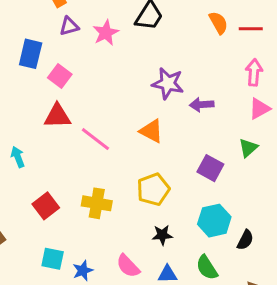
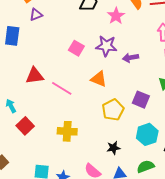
pink star: (106, 33) -> (116, 16), moved
pink square: (60, 76) -> (76, 48), moved
yellow pentagon: (153, 189) -> (113, 110), moved
red square: (46, 206) -> (25, 126), moved
green semicircle: (207, 268) -> (146, 167), turned 108

